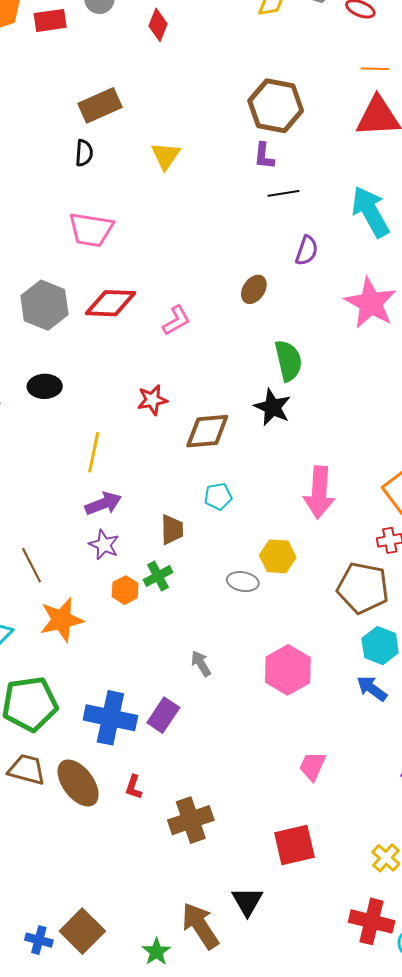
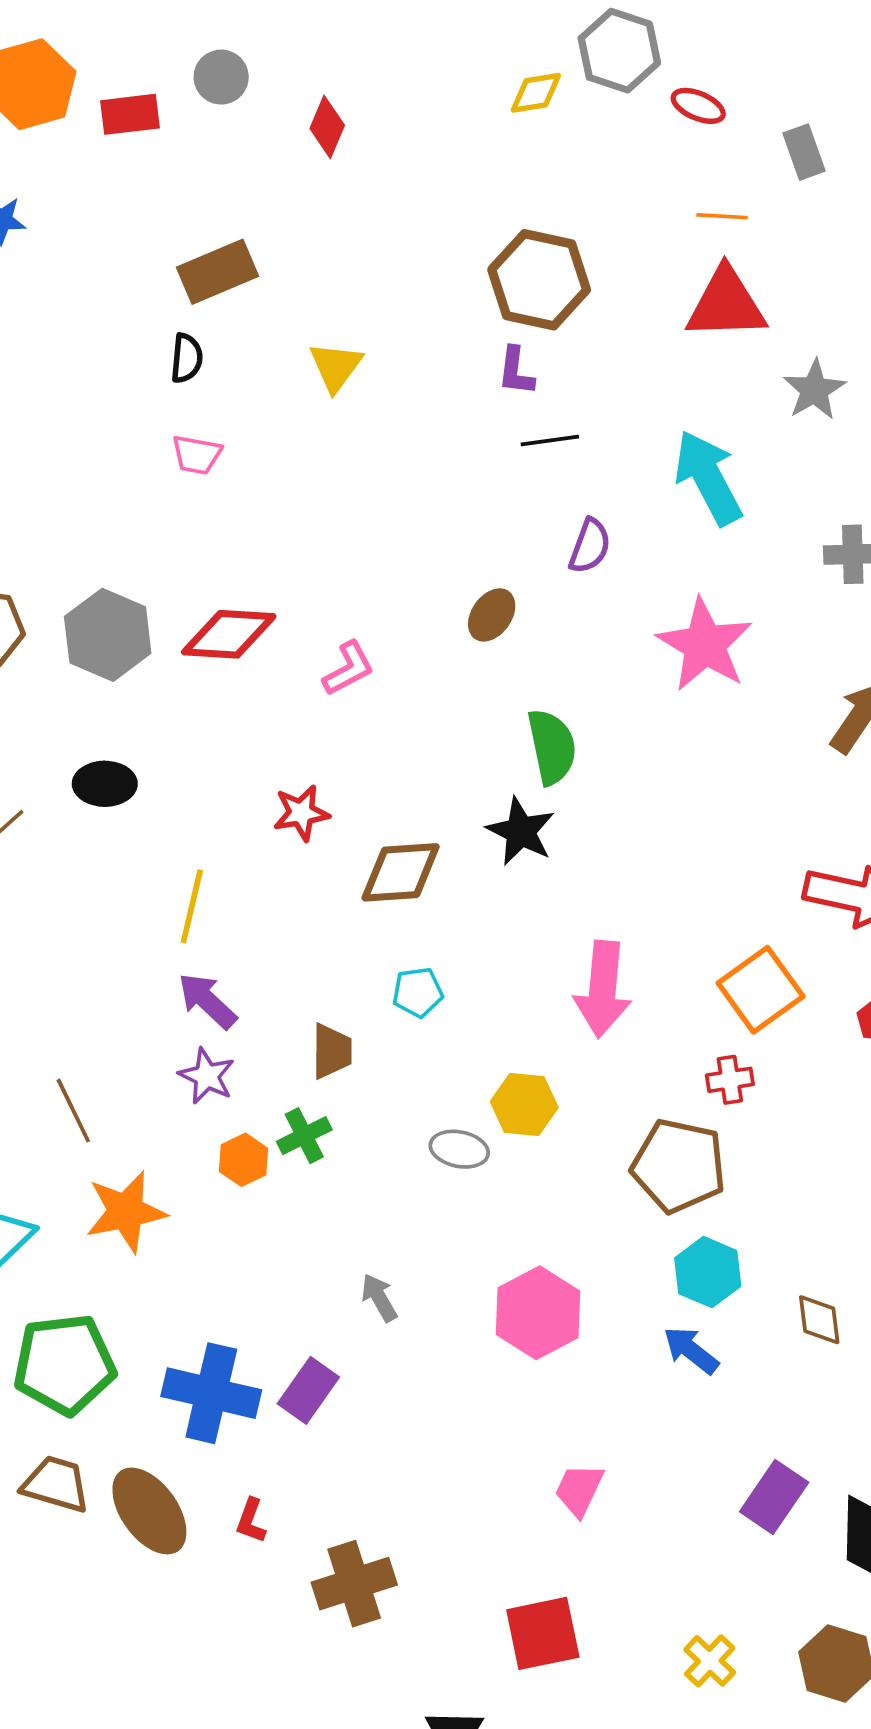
pink trapezoid: (91, 230) -> (197, 455), moved, size x0.6
purple arrow: (103, 504) -> (207, 1001), turned -117

